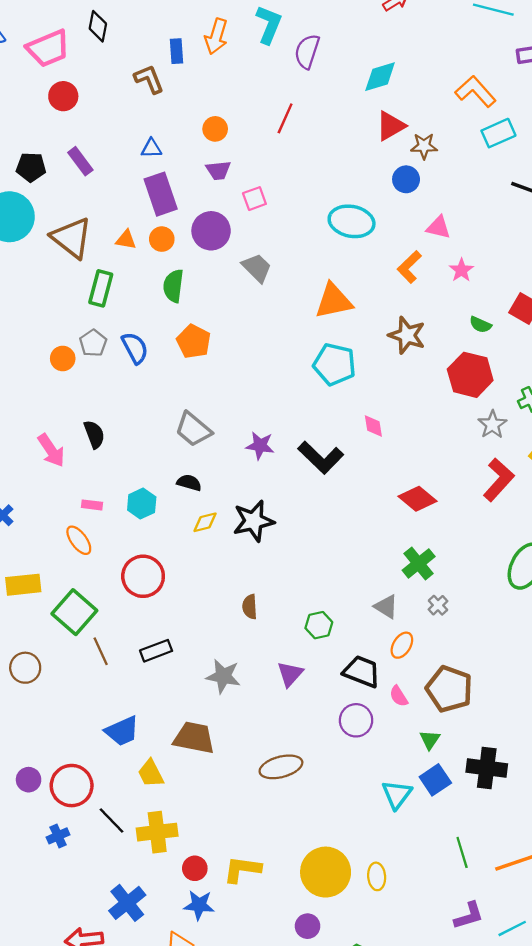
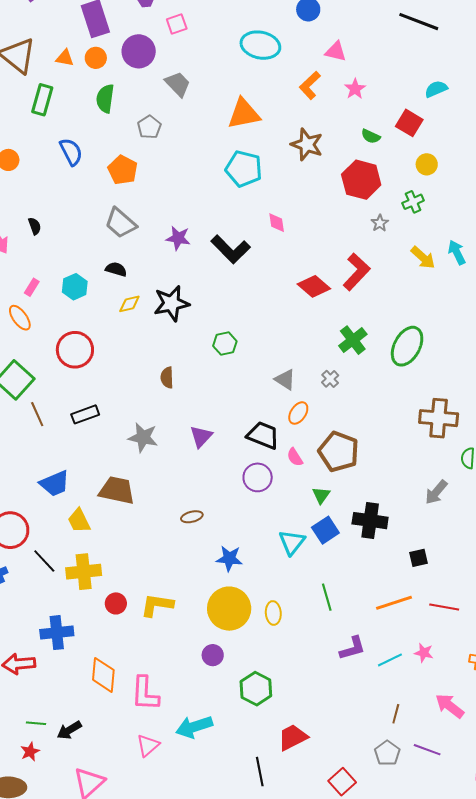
orange pentagon: (194, 341) -> (123, 170), moved
gray pentagon: (93, 343) -> (149, 127), moved
gray star: (492, 425) -> (380, 223), size x0.7
black semicircle: (94, 434) -> (35, 226), size x0.7
red L-shape: (499, 480) -> (356, 272), moved
pink rectangle: (92, 505) -> (32, 287), turned -66
green cross: (419, 563) -> (353, 340), moved
green hexagon: (319, 625) -> (225, 344), moved
brown ellipse: (281, 767) -> (192, 517), size x0.6
green line: (462, 852) -> (327, 597), moved
blue cross: (127, 903) -> (57, 633), turned 32
blue star: (199, 905) -> (229, 558), moved

